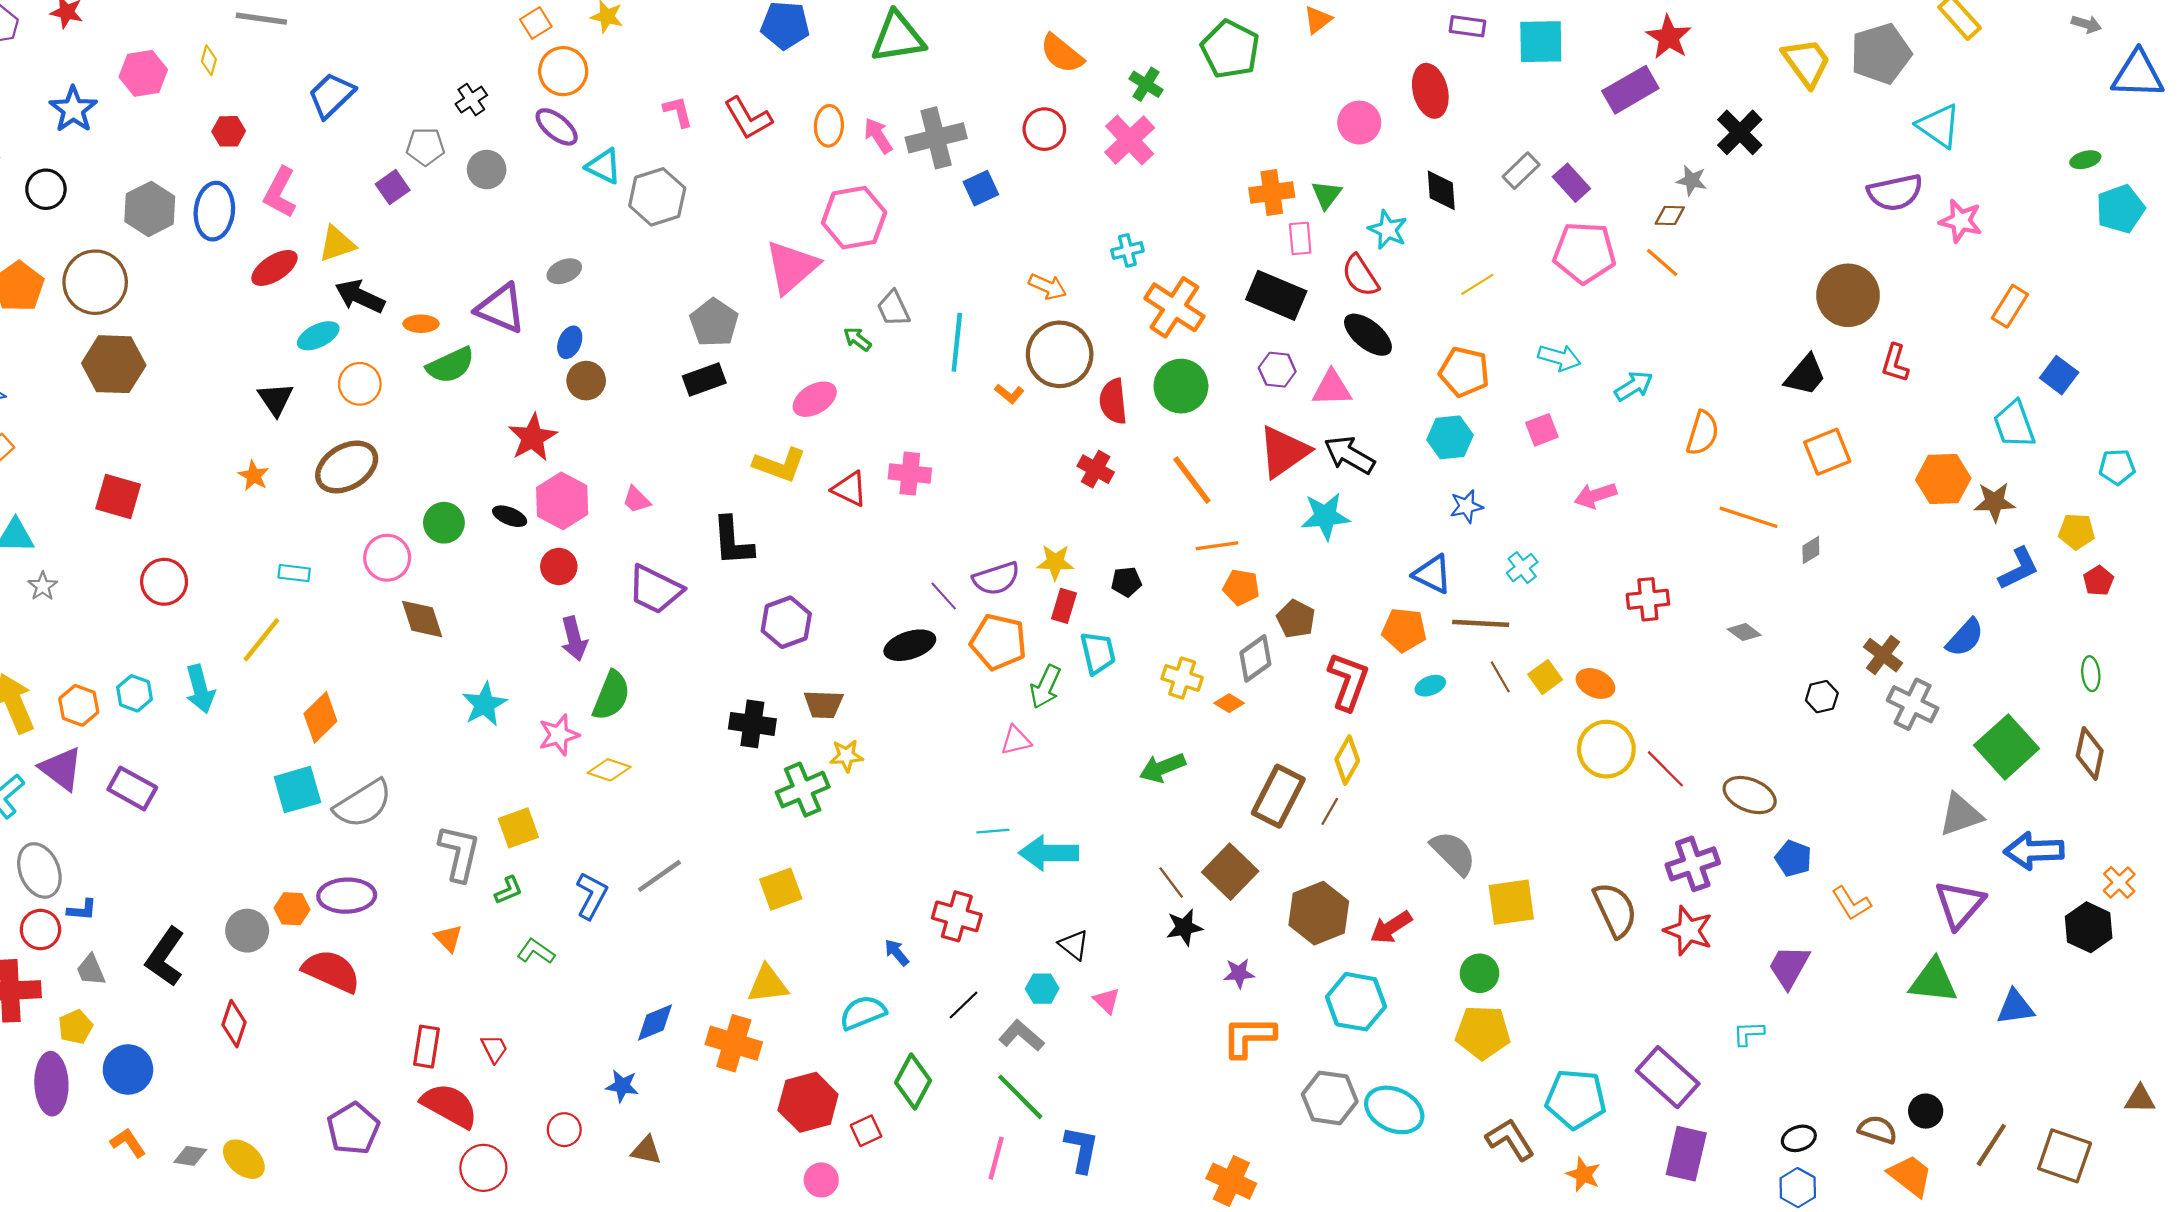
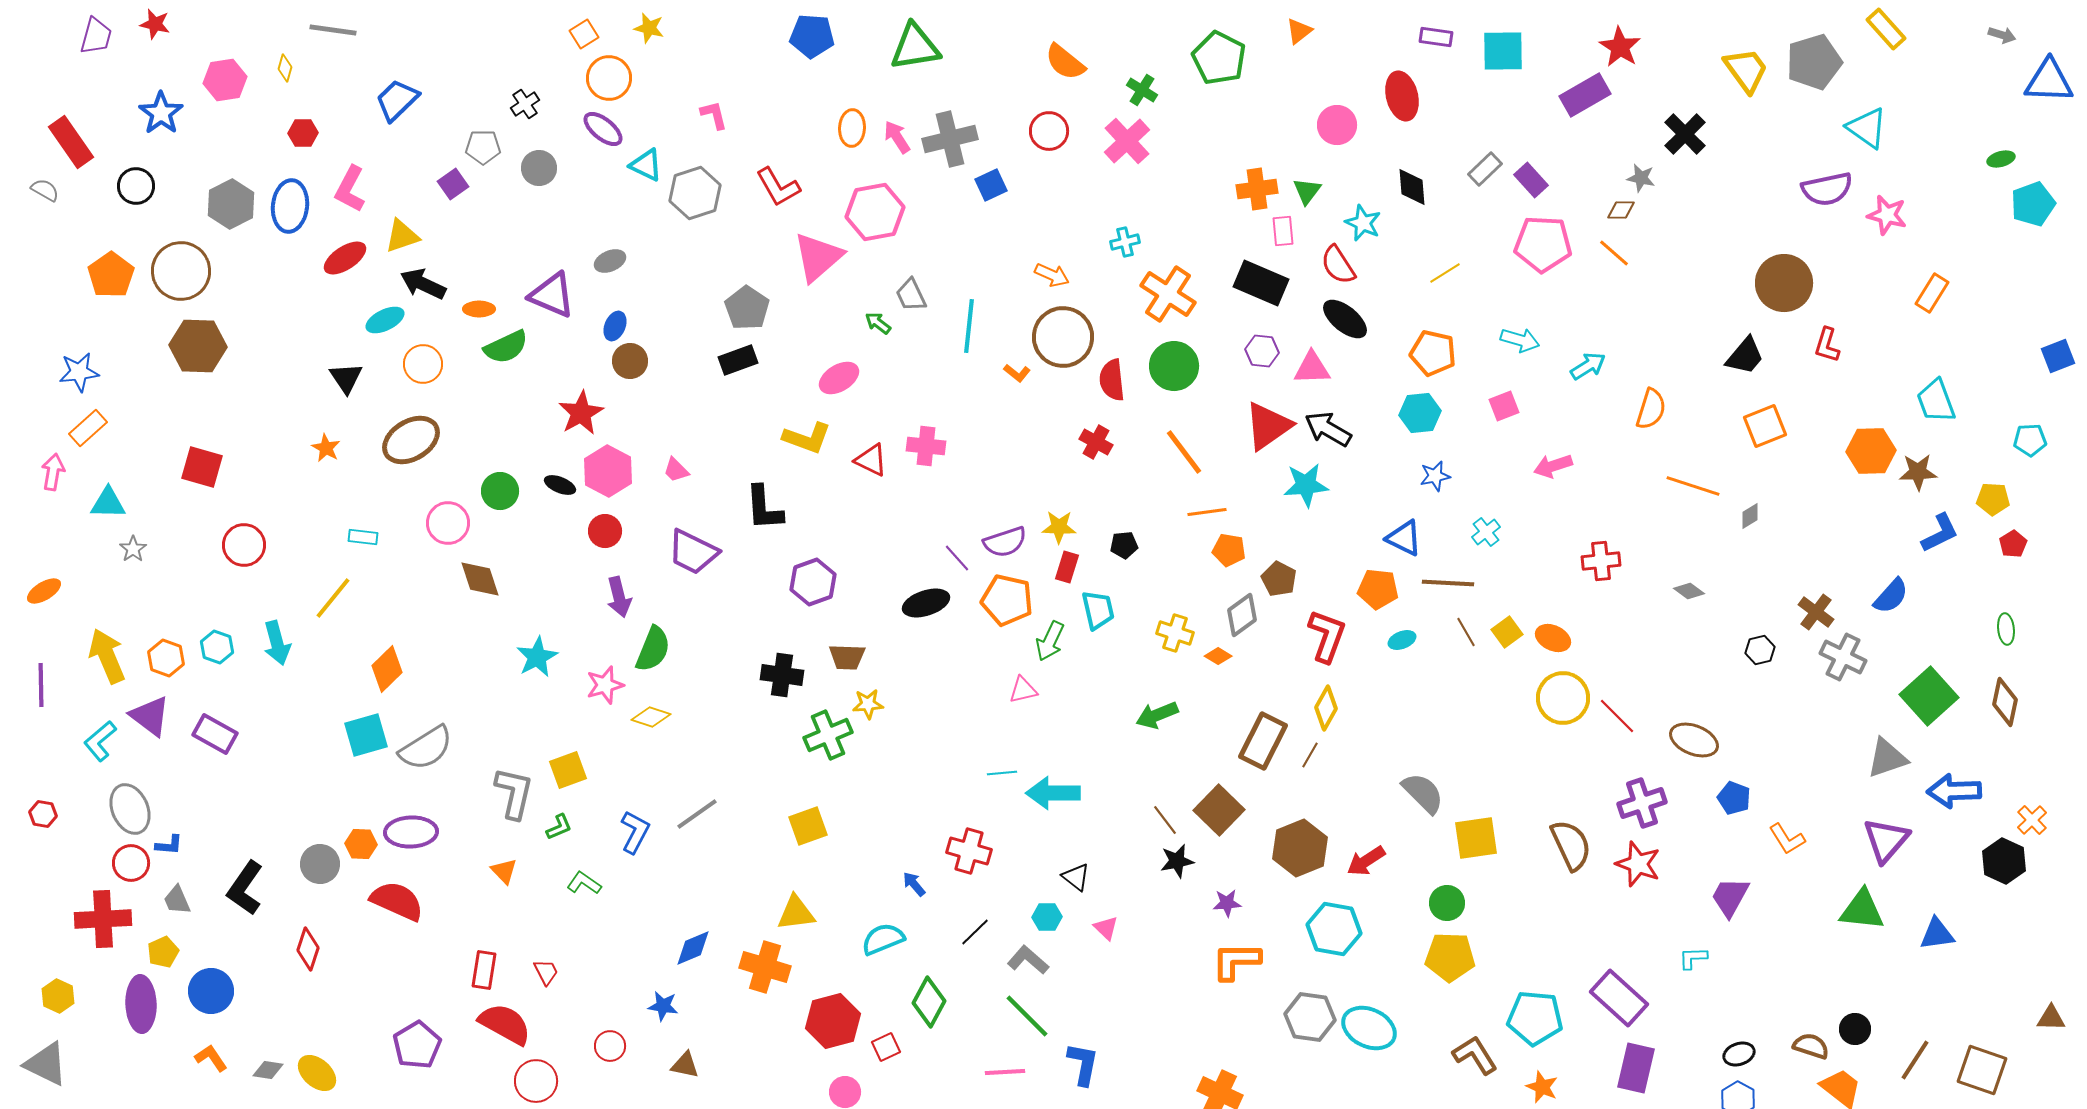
red L-shape: (748, 118) -> (778, 187), moved
blue square: (2059, 375) -> (2058, 356), moved, turned 32
pink line: (996, 1158) -> (1005, 1072), turned 72

